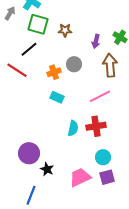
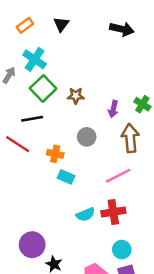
green square: (38, 24) -> (43, 88), turned 30
black line: (29, 49) -> (32, 119), turned 30
orange cross: (54, 72) -> (55, 154), moved, turned 32
cyan semicircle: (73, 128) -> (85, 214), turned 56

